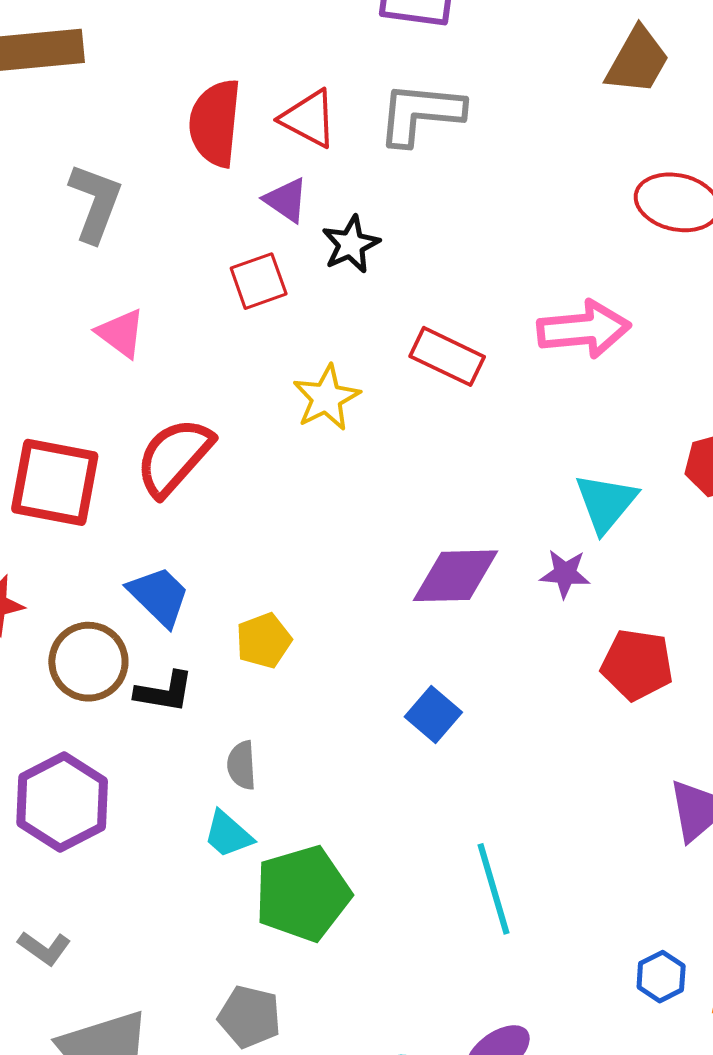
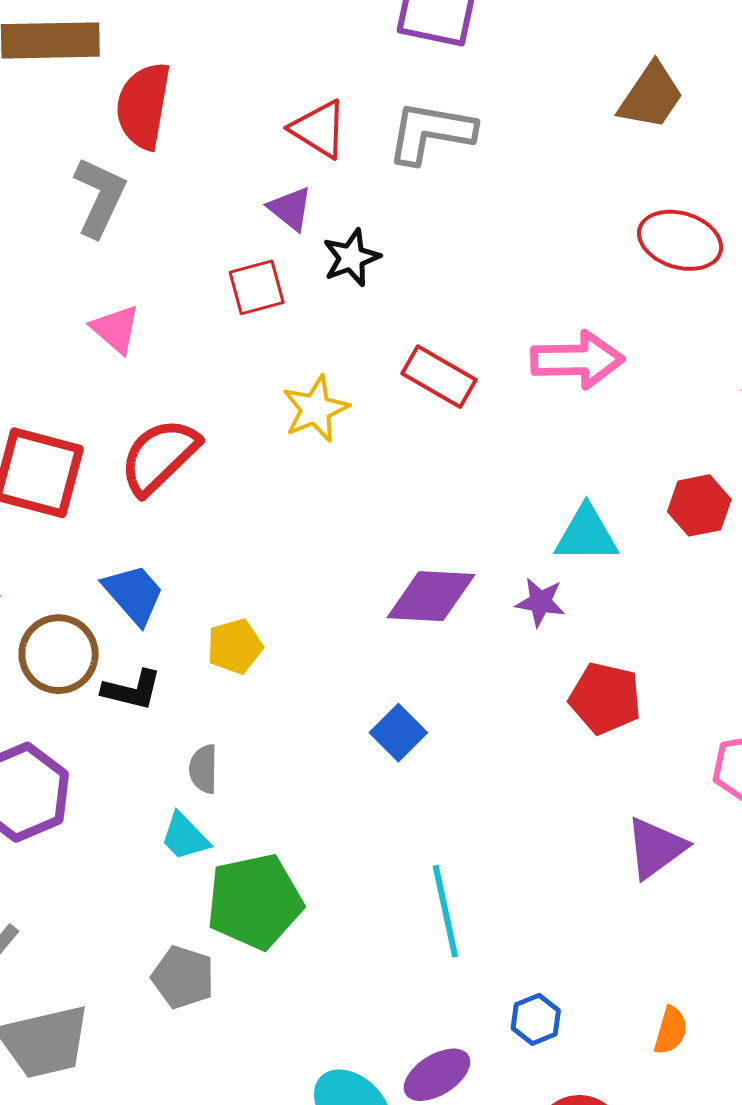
red semicircle: (215, 123) -> (143, 106), moved
cyan triangle: (606, 503) -> (586, 534), turned 46
blue hexagon: (661, 977) -> (536, 1019), moved
gray pentagon: (250, 1017) -> (183, 977), moved

